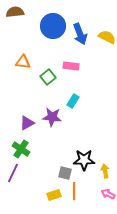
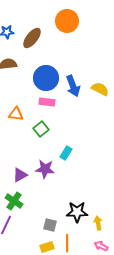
pink rectangle: (71, 66) -> (47, 102), moved
gray square: (65, 173) -> (50, 225), moved

